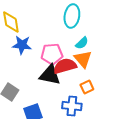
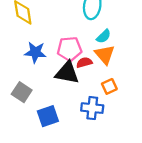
blue star: (22, 45) -> (35, 52), moved
red semicircle: (65, 66) -> (84, 63), size x0.6

